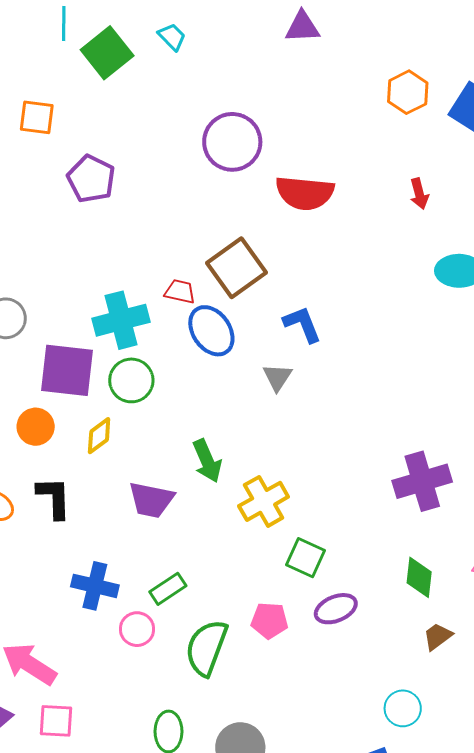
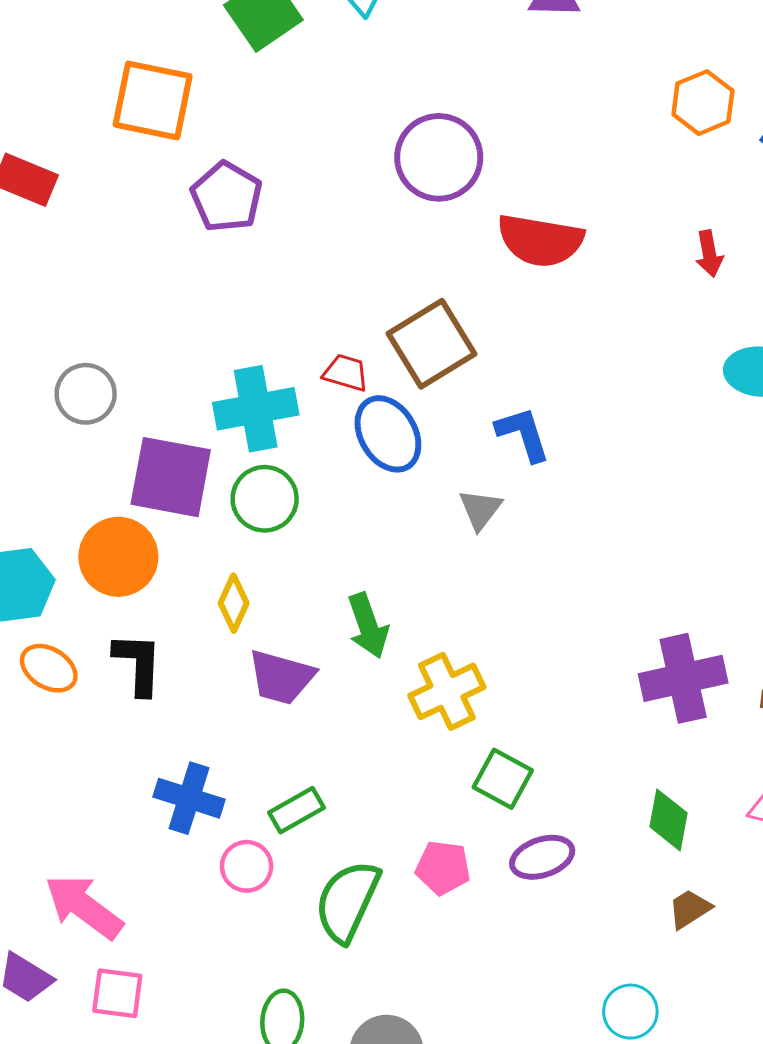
orange square: (37, 117) -> (153, 100), size x1.5
orange circle: (36, 427) -> (118, 557), size x1.4
yellow diamond: (99, 436) -> (234, 603), moved, turned -33

